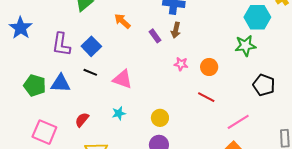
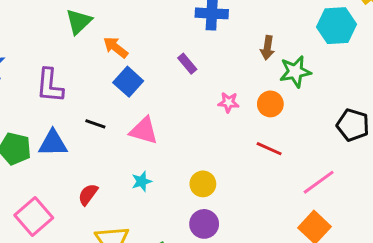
orange arrow: (122, 21) -> (116, 47), moved
brown arrow: (176, 30) -> (267, 48), moved
blue square: (91, 46) -> (128, 82), moved
green star: (245, 46) -> (295, 72), moved
pink square: (44, 132) -> (34, 217), turned 30

